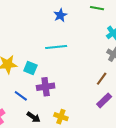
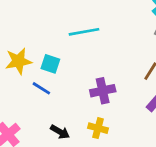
purple cross: (46, 87) -> (103, 91), moved
blue line: (21, 96) -> (41, 88), moved

